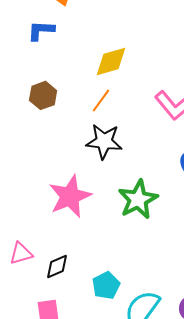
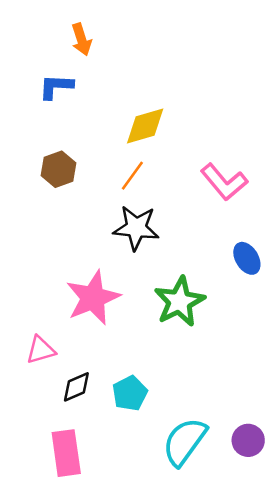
pink triangle: (21, 253) -> (41, 350), moved
cyan pentagon: (106, 285) -> (130, 393), moved

